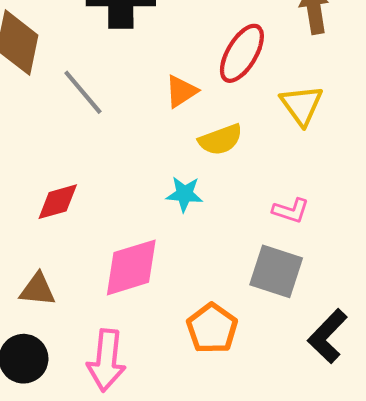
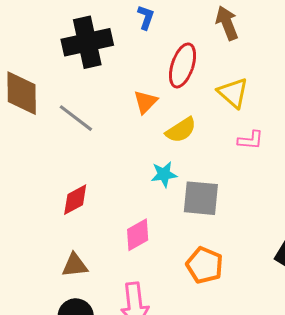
pink L-shape: (291, 211) -> (251, 140), moved
pink diamond: (131, 267) -> (138, 235), size x0.7
gray square: (276, 271) -> (201, 198), moved

